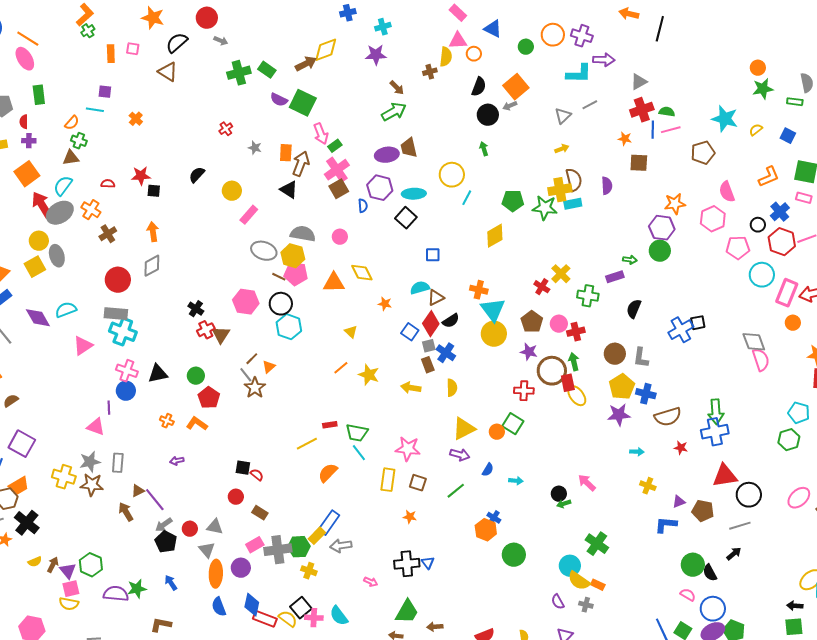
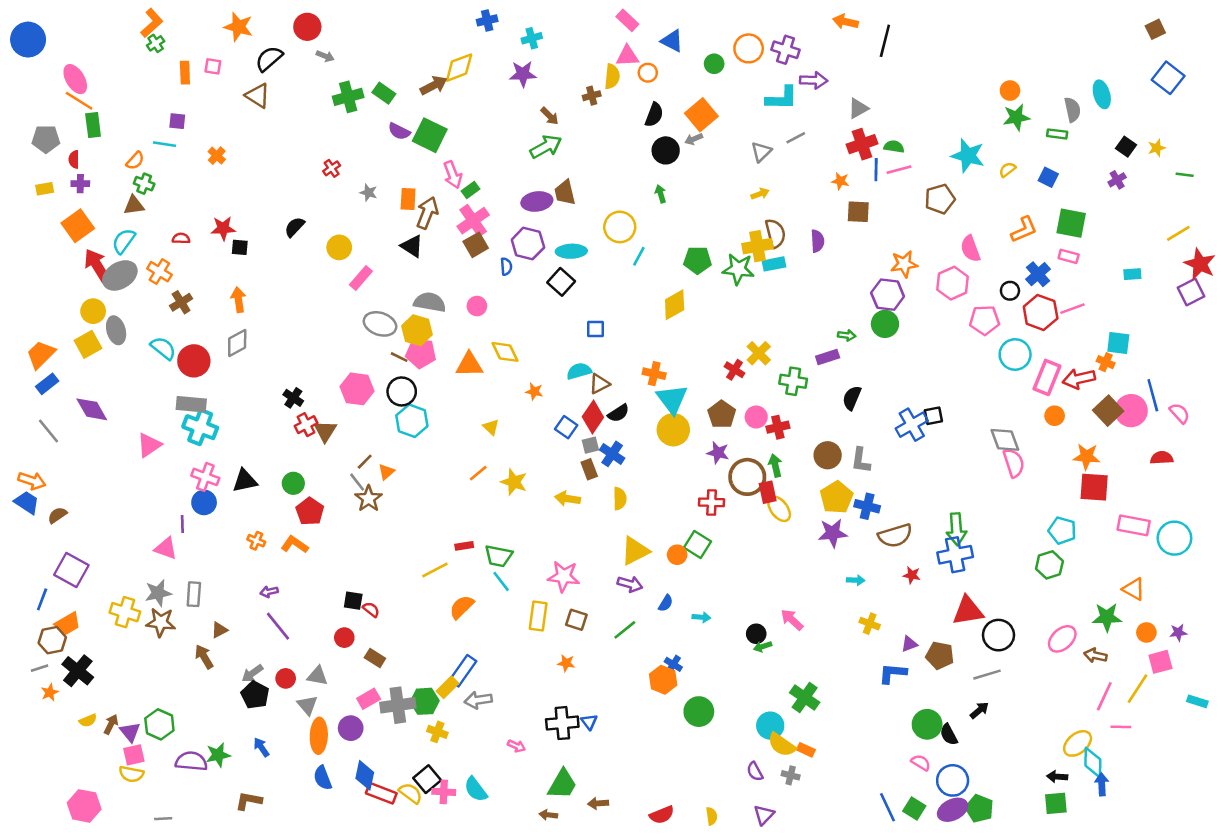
orange line: (28, 39) -> (79, 101), moved
cyan semicircle: (66, 310) -> (163, 348), moved, turned 60
purple line: (155, 500) -> (278, 626), moved

